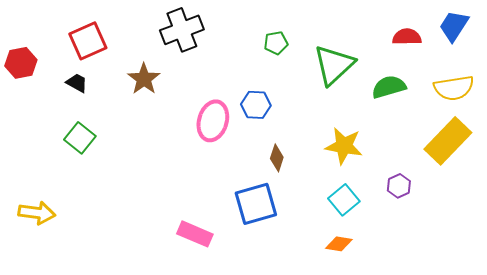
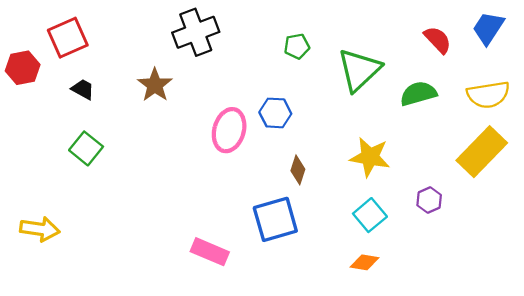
red semicircle: (407, 37) -> (438, 40), turned 48
red square: (88, 41) -> (68, 38), moved

